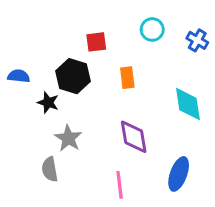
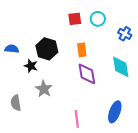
blue cross: (197, 40) -> (125, 34), moved
red square: (96, 42) -> (75, 19), moved
purple diamond: (134, 137) -> (87, 74), moved
gray semicircle: (50, 169) -> (16, 103), moved

